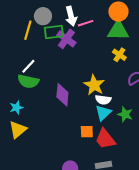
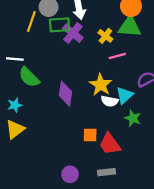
pink line: (86, 23) -> (117, 56), moved
yellow cross: (119, 55) -> (105, 36), moved
white line: (28, 66) -> (15, 59), moved, turned 49
green semicircle: (28, 81) -> (29, 77), turned 30
cyan triangle: (103, 113) -> (125, 95), moved

